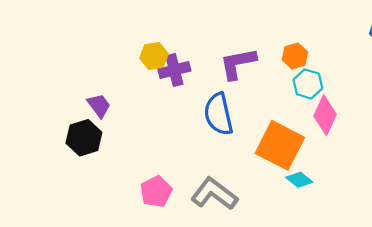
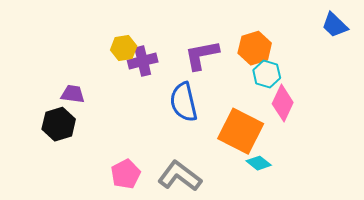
orange hexagon: (295, 56) -> (255, 48), size x1.4
purple trapezoid: (99, 105) -> (73, 94), turned -45

